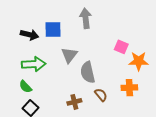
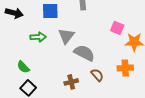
black arrow: (30, 35) -> (14, 13), moved
green arrow: (34, 64) -> (38, 37), moved, size x0.7
gray semicircle: (88, 72) -> (84, 53), turned 130

